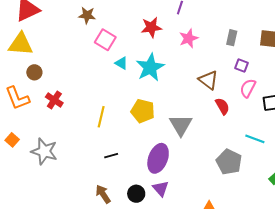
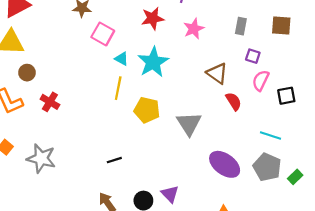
yellow line: (101, 117) -> (118, 88), moved
purple ellipse: (158, 158) -> (225, 164), moved, turned -72
gray pentagon: (229, 162) -> (267, 167), moved

